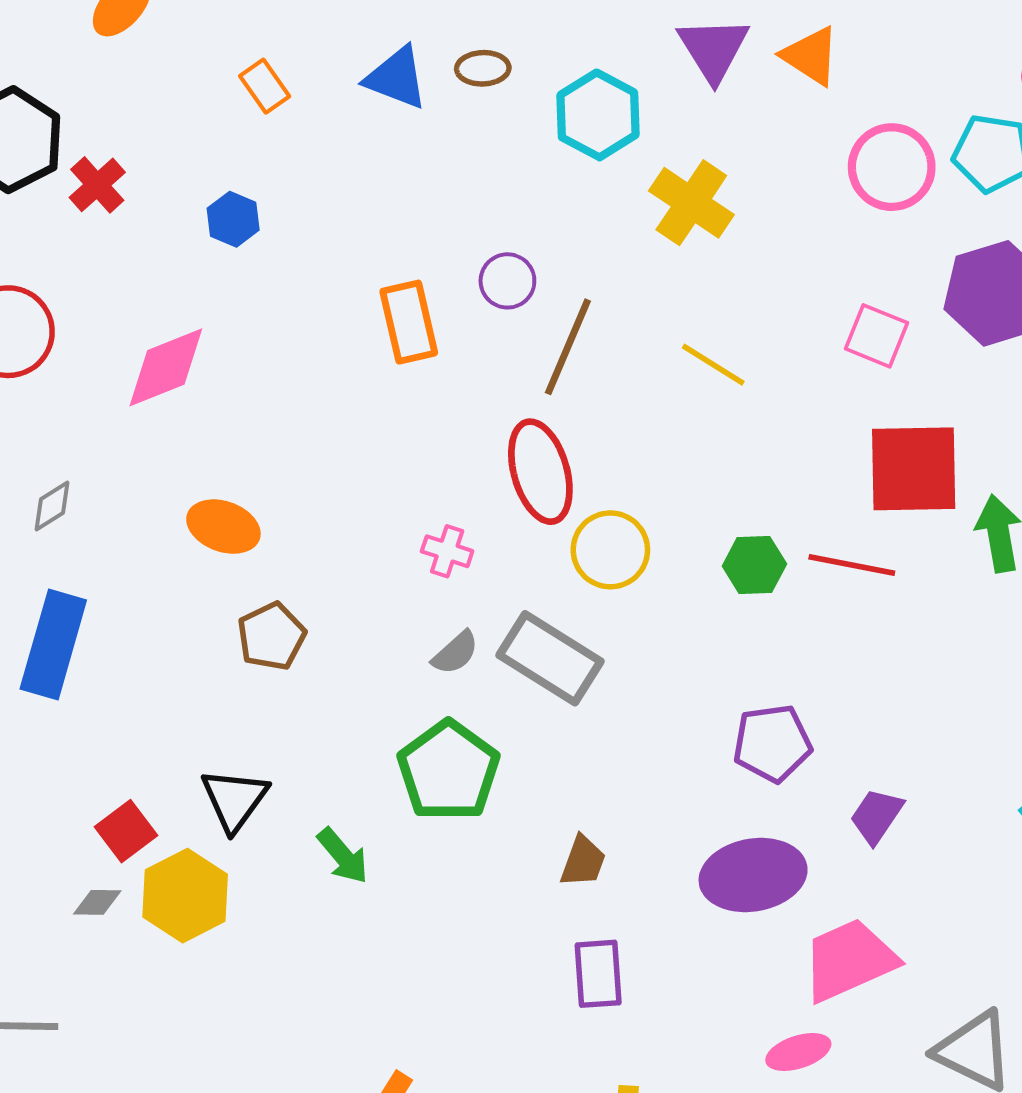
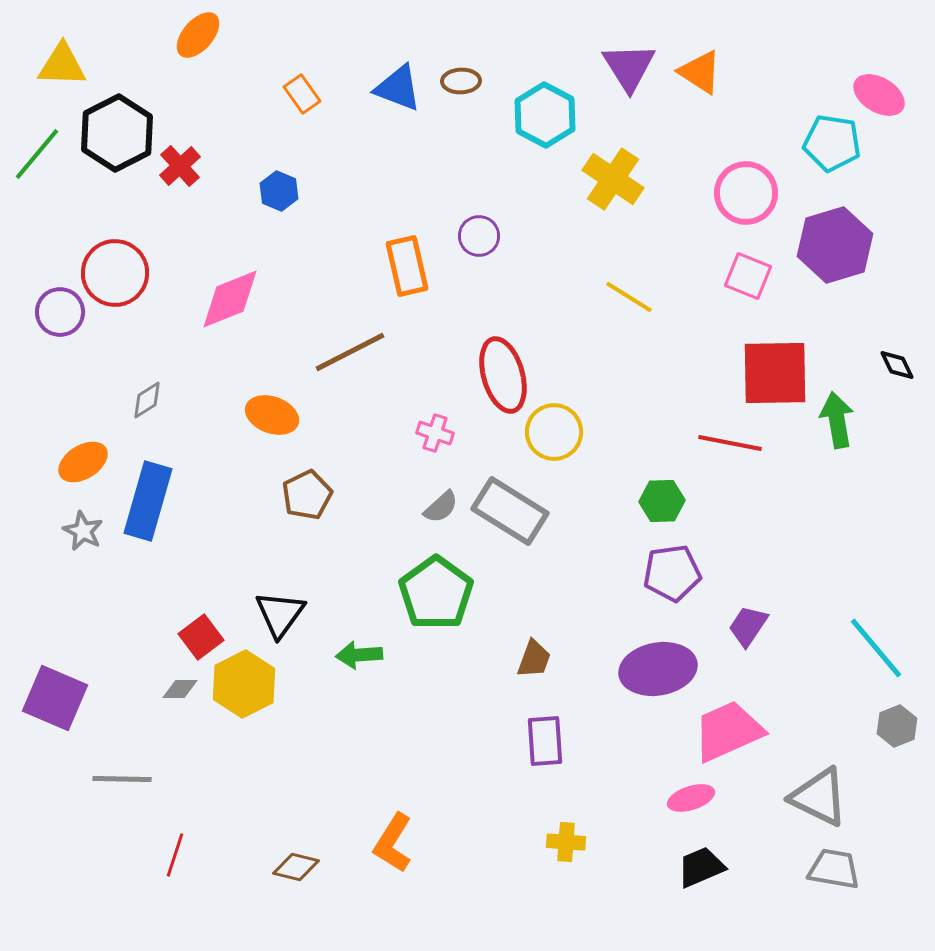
pink circle: (892, 167) -> (746, 193), moved
brown line: (568, 347) -> (350, 352), moved, turned 40
green hexagon: (754, 565) -> (662, 501), moved
green arrow: (343, 856) -> (359, 655), turned 126

